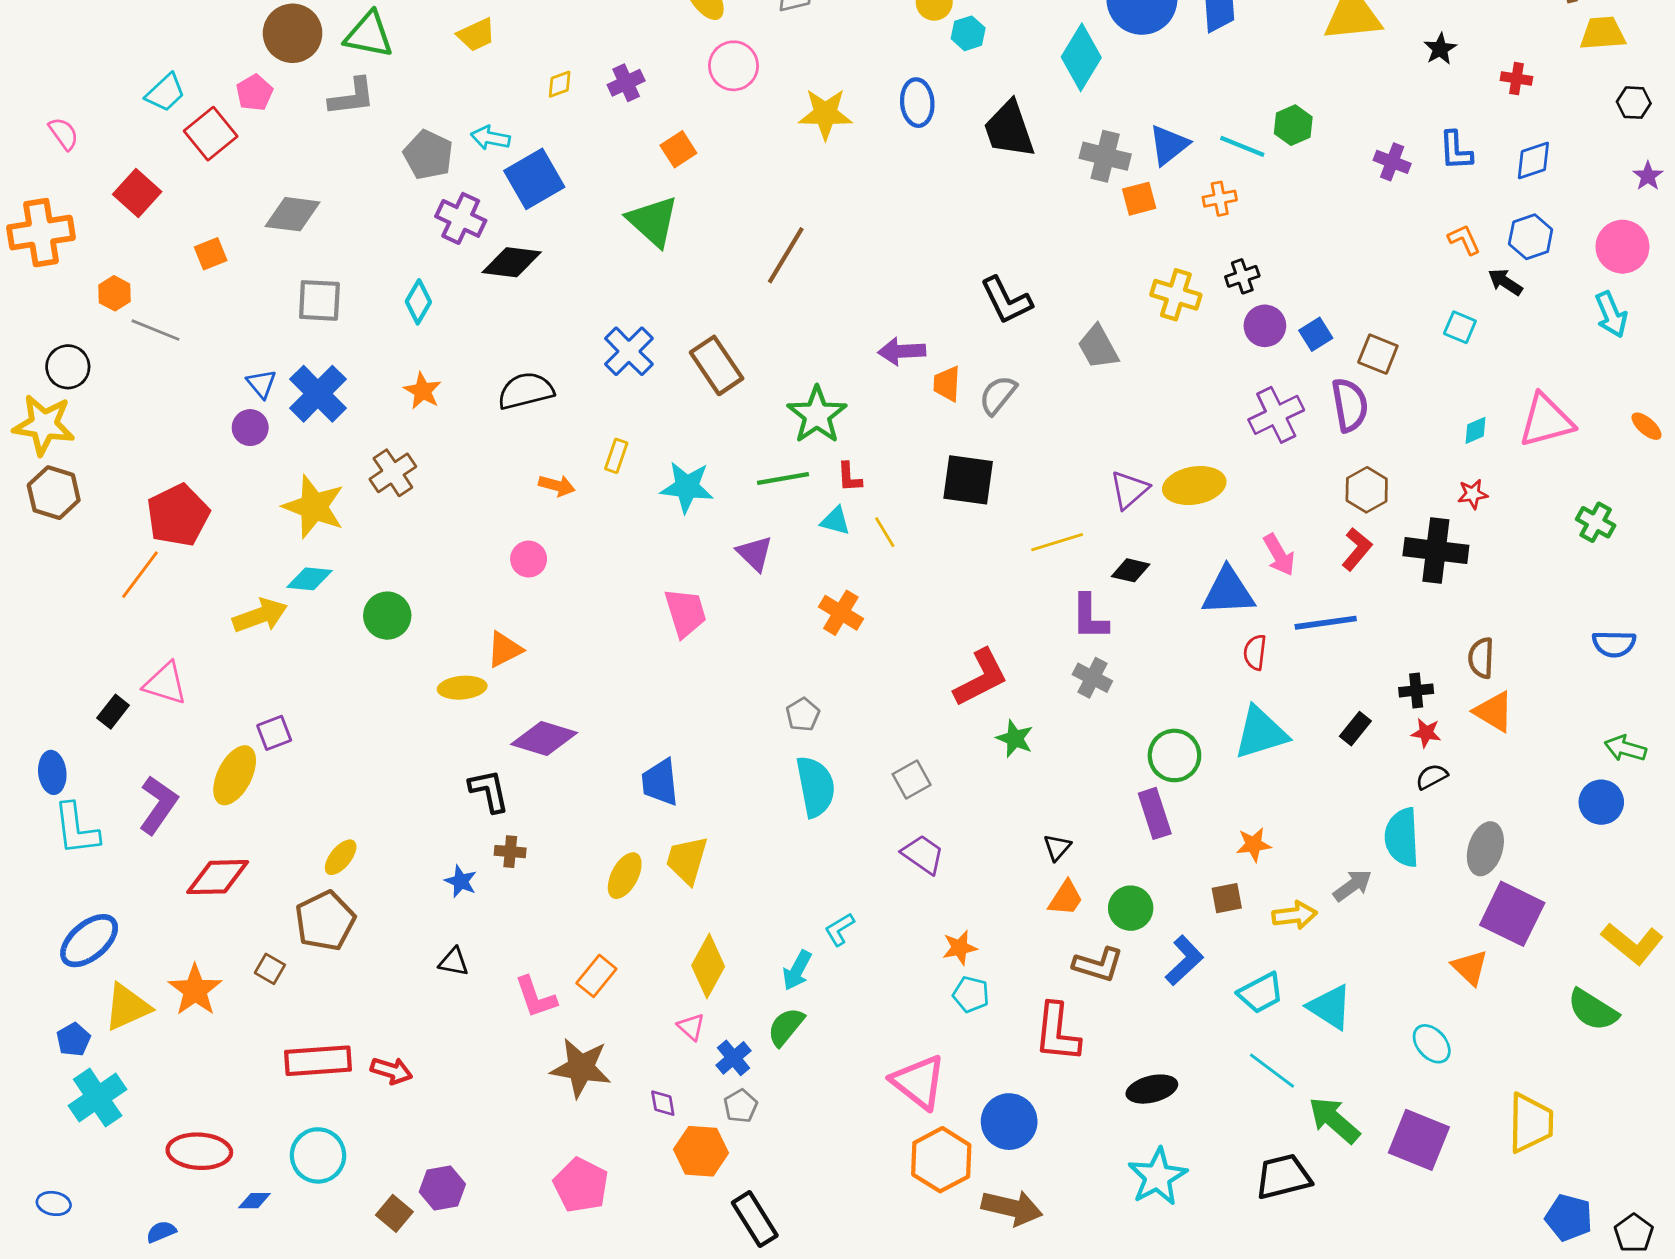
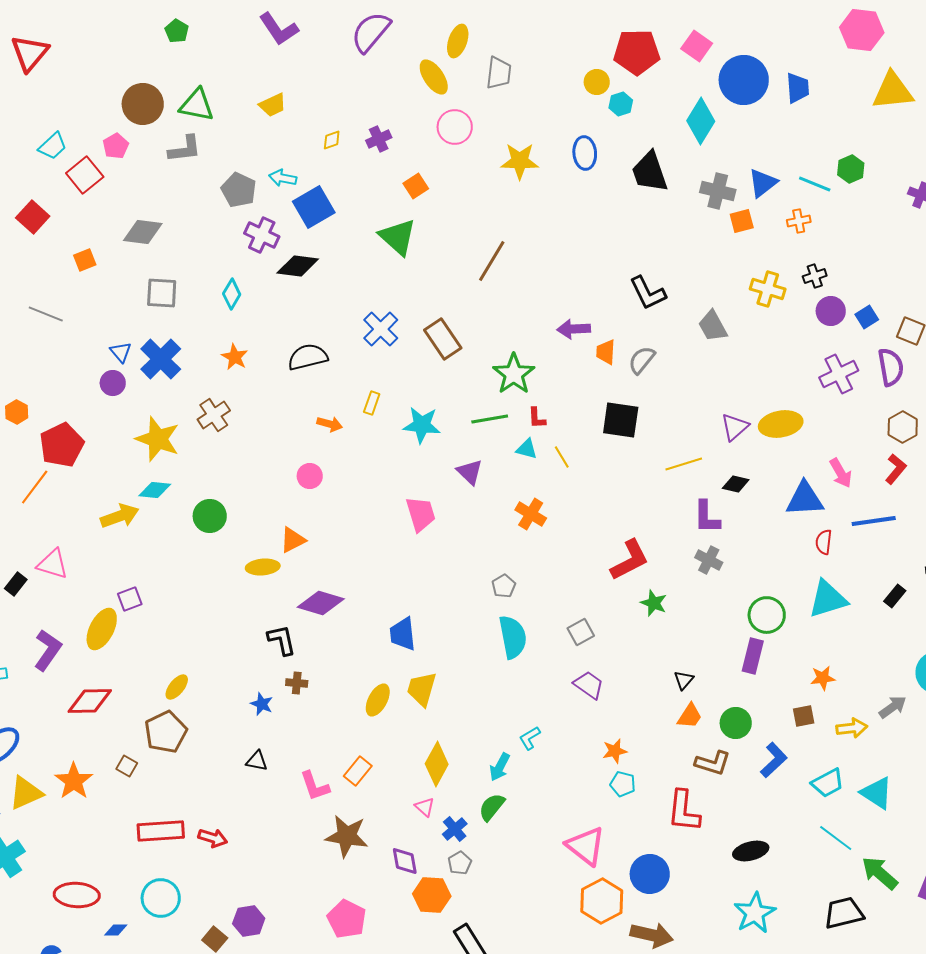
orange hexagon: (114, 293) -> (17, 412), moved
purple rectangle: (1155, 813) -> (753, 656), turned 32
purple diamond: (663, 1103) -> (405, 861), size x1.4

